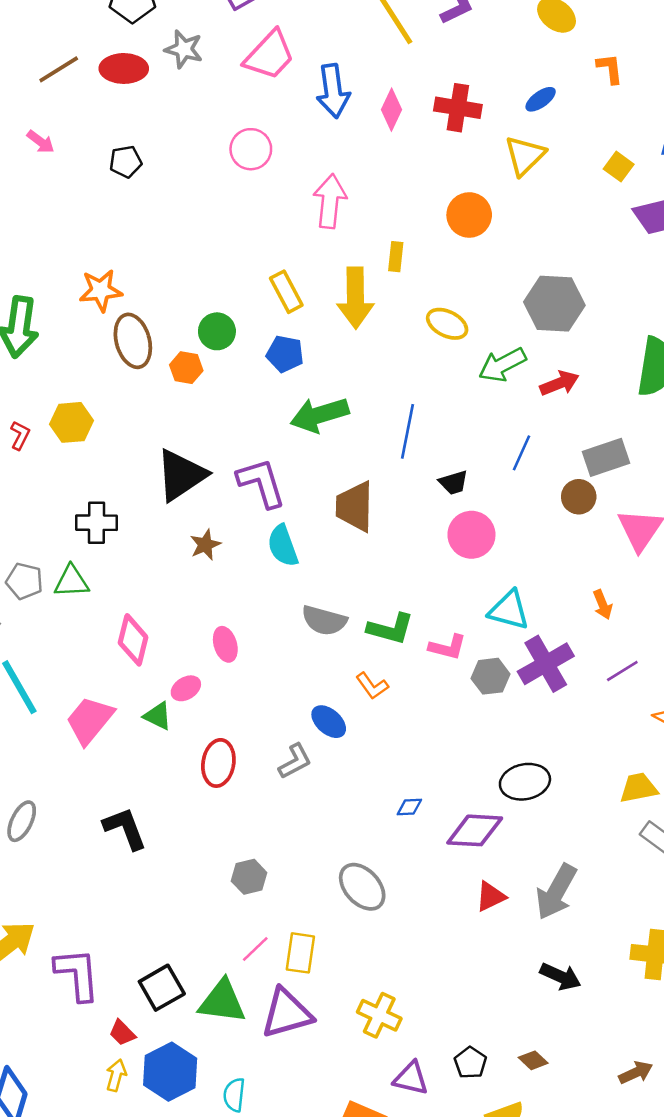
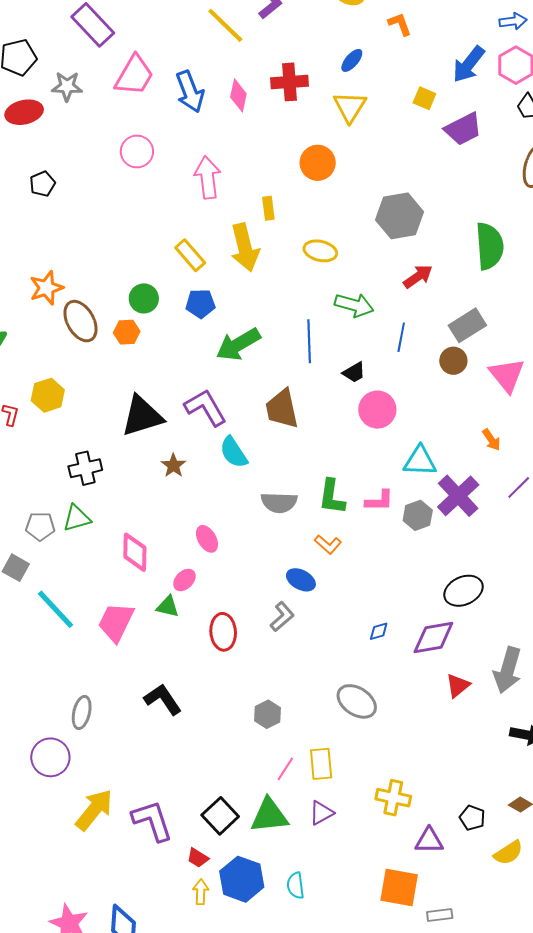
green arrow: (502, 365) -> (354, 305), moved, turned -123
black triangle: (181, 475) -> (142, 416), turned 30
green L-shape: (390, 629) -> (332, 497), turned 96
purple triangle: (287, 1013) -> (321, 813), size x0.6

